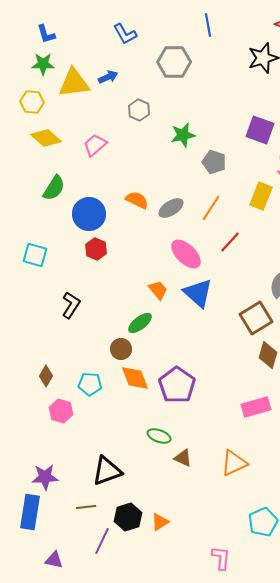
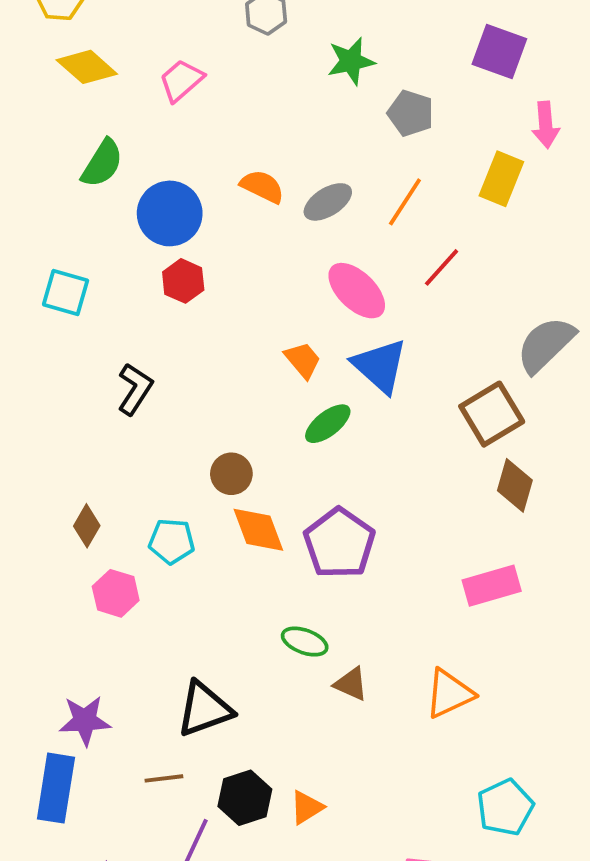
green ellipse: (140, 323) -> (328, 424), moved

